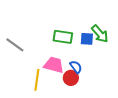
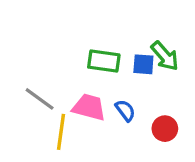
gray line: (15, 45) -> (40, 99), moved
red circle: (71, 78) -> (165, 129), moved

